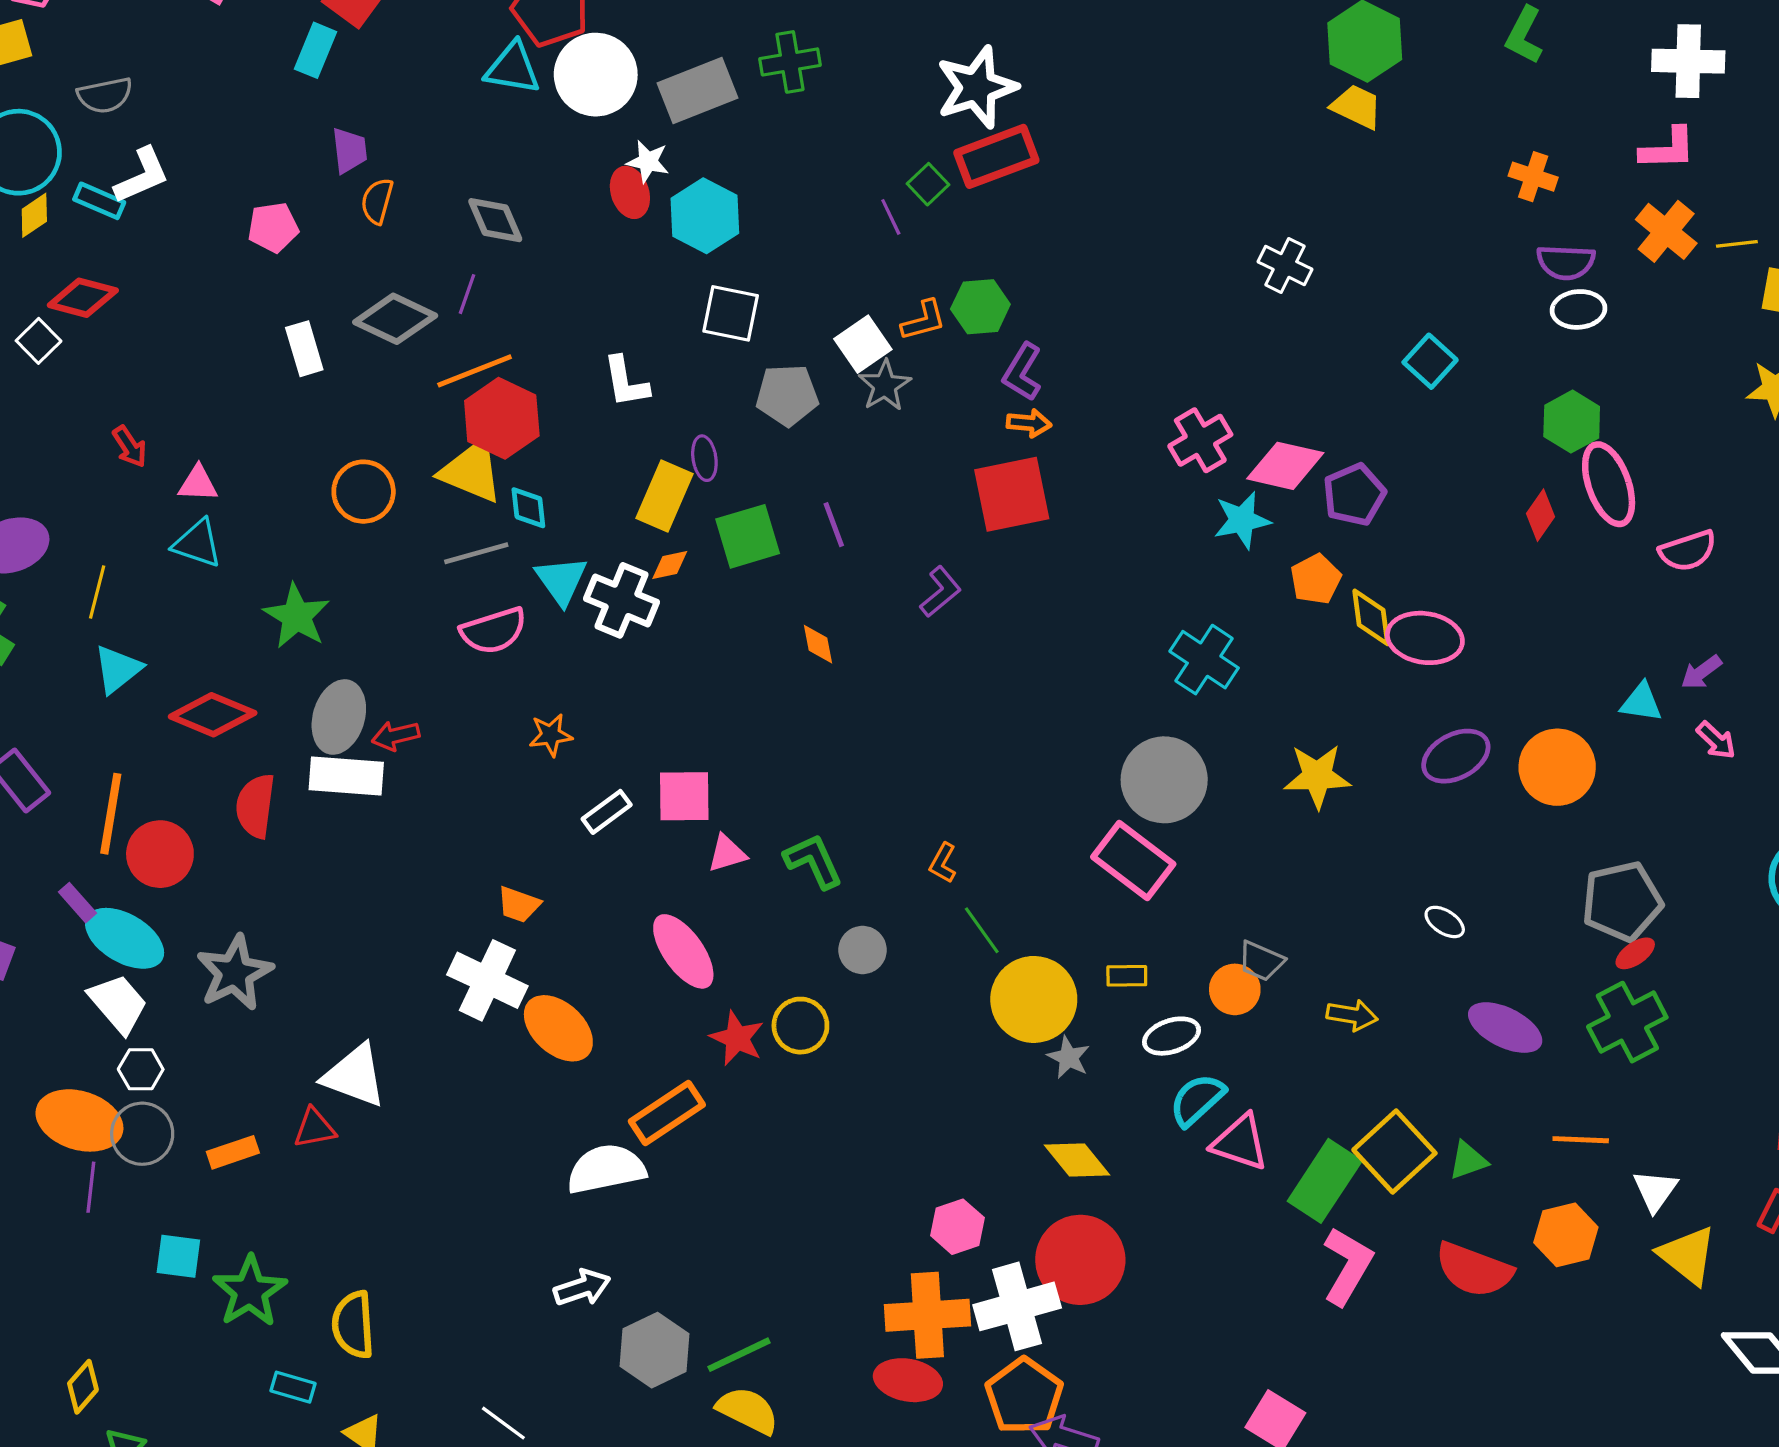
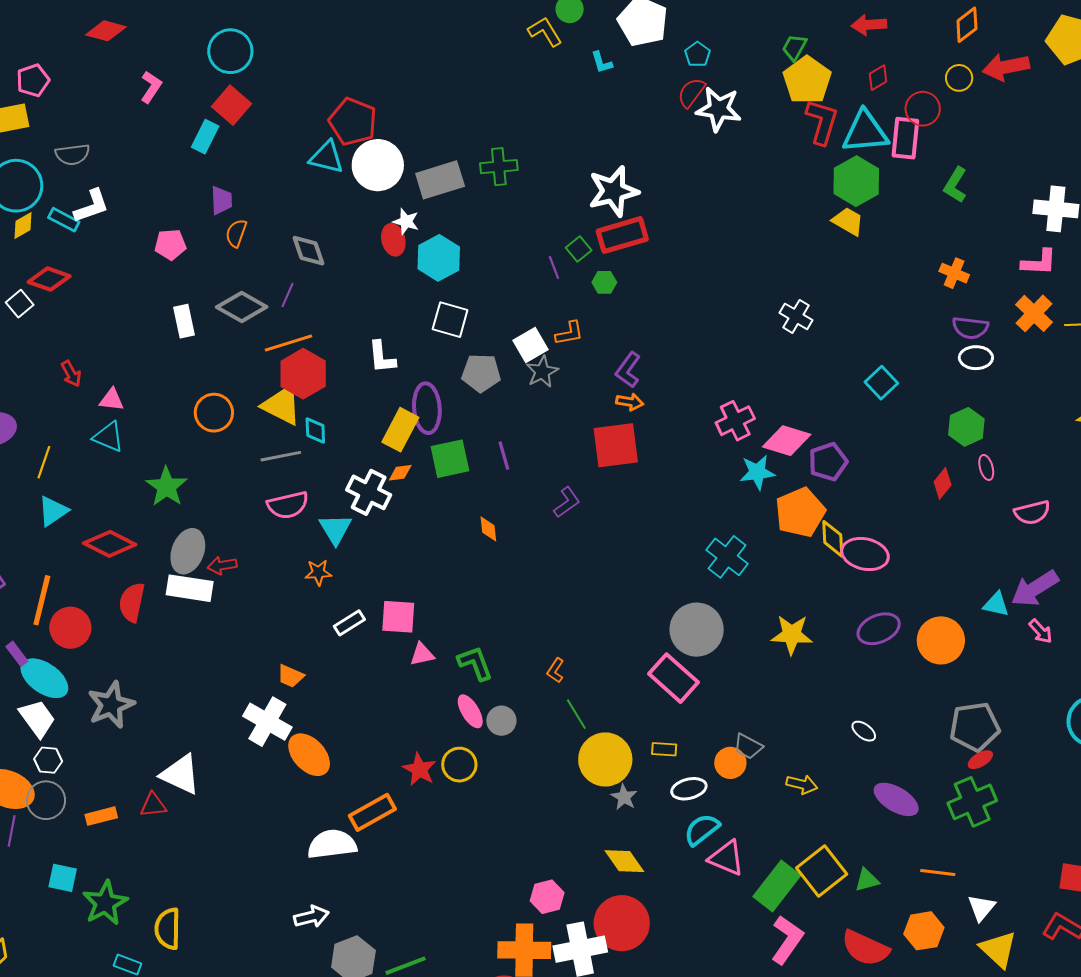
green hexagon: (980, 307) -> (604, 282), moved, size x0.7
purple ellipse: (704, 458) -> (427, 408), size x1.8
pink ellipse: (1609, 484) -> (986, 467), size x0.5
orange pentagon: (1316, 579) -> (800, 512), size x1.6
cyan triangle: (561, 580) -> (335, 529), moved
purple arrow: (1701, 672) -> (1035, 588), size x1.8
pink ellipse: (683, 951) -> (470, 711), moved, size x0.7

